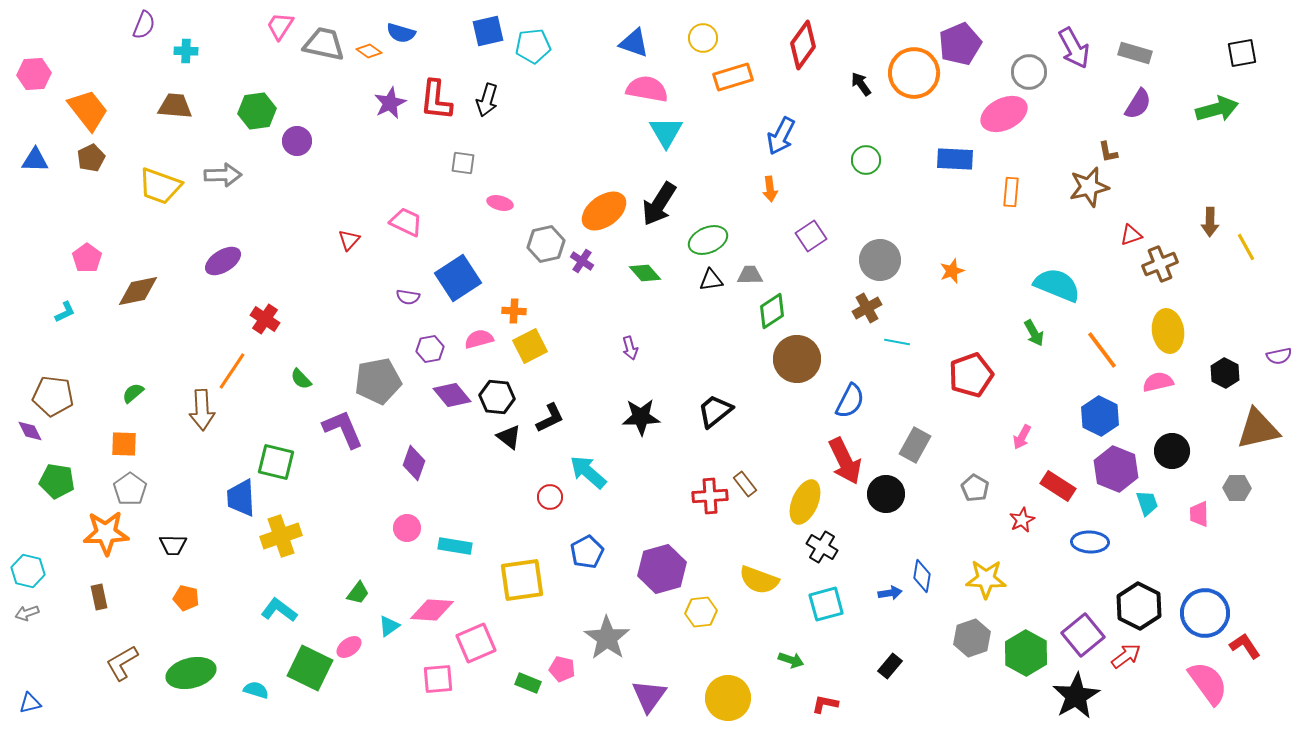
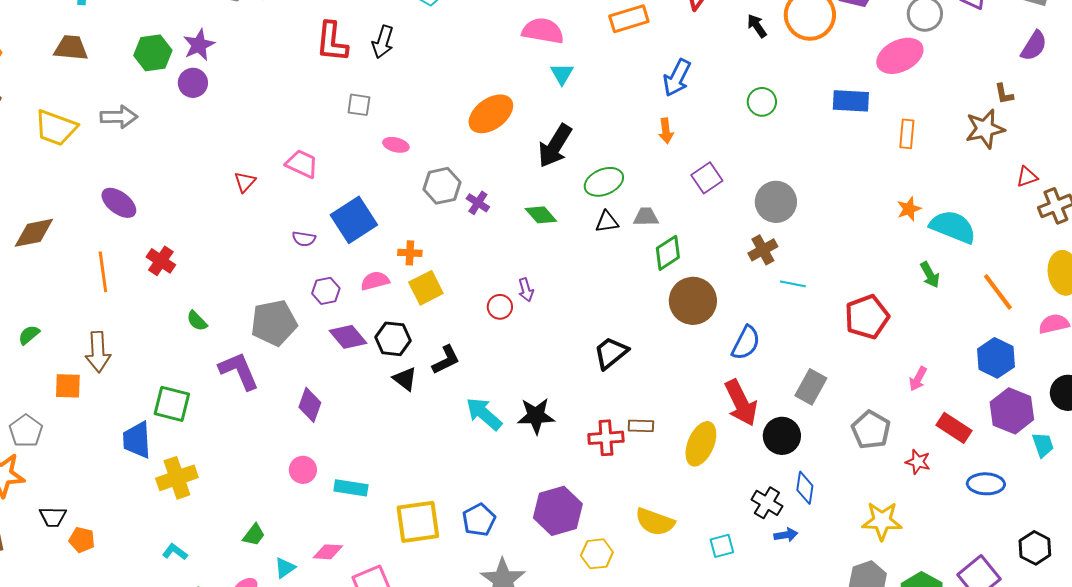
purple star: (390, 103) -> (199, 45), moved
cyan triangle: (666, 132) -> (562, 74), size x0.7
orange ellipse: (604, 211) -> (491, 114), moved
purple ellipse: (223, 261) -> (119, 203), turned 69
orange star: (952, 271) -> (909, 209), moved
orange line: (232, 371) -> (103, 272), moved, turned -42
black star: (641, 417) -> (536, 416), moved
orange square: (124, 444) -> (68, 386), moved
brown rectangle: (745, 484) -> (641, 426), turned -50
gray pentagon: (975, 488) -> (871, 430), size x1.4
red circle: (550, 497) -> (500, 307), moved
red star: (1022, 520) -> (918, 462), turned -30
black trapezoid: (173, 545) -> (53, 517), moved
black cross: (822, 547) -> (767, 503), moved
blue pentagon: (587, 552) -> (479, 520), moved
blue diamond: (922, 576) -> (805, 488), moved
cyan square: (826, 604) -> (722, 546), size x0.7
black hexagon: (1139, 606) -> (1035, 548), size x0.7
cyan L-shape: (279, 610) -> (175, 552), size x0.7
pink diamond: (432, 610) -> (328, 552), size x0.7

